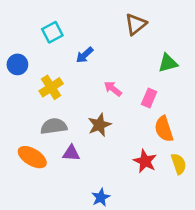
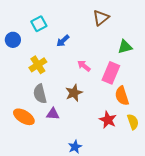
blue circle: (17, 64) -> (13, 40), moved
pink rectangle: (149, 98) -> (111, 73), size x1.5
gray semicircle: (54, 126) -> (40, 94), turned -96

